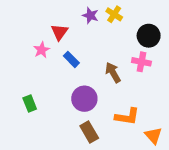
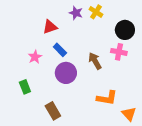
red triangle: (59, 32) -> (50, 27), turned 35
pink star: (42, 50) -> (35, 57), moved
purple circle: (84, 99) -> (66, 73), moved
brown rectangle: (89, 132) -> (53, 111), moved

